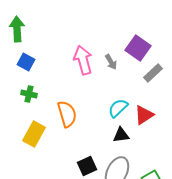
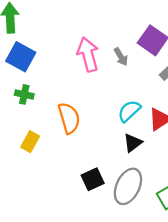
blue square: (26, 62) -> (21, 57), size x1.4
yellow rectangle: (34, 134) -> (30, 142), size x0.7
black triangle: (121, 135) -> (133, 143), turned -30

